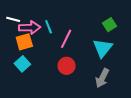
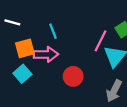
pink arrow: (30, 28) -> (46, 54), moved
pink line: (66, 39) -> (101, 41), moved

